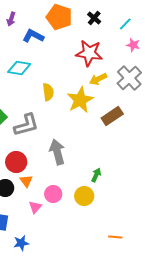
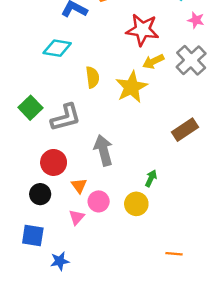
brown rectangle: (112, 116) -> (185, 130), moved
orange triangle: (26, 181) -> (79, 186), moved

